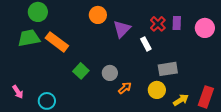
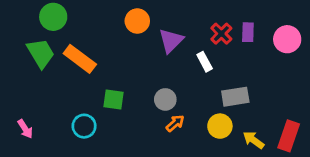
green trapezoid: (29, 38) -> (41, 53), turned 70
green square: (81, 71) -> (113, 99), turned -35
gray circle: (110, 73) -> (165, 99), moved
yellow arrow: (181, 100) -> (254, 140), turned -112
cyan circle: (47, 101) -> (84, 126), moved

